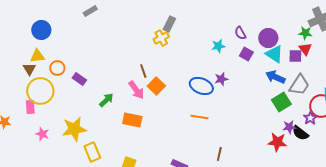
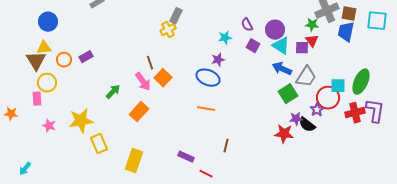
brown triangle: (29, 69) -> (36, 61), size x1.5
purple rectangle: (79, 79) -> (86, 57), moved, turned -64
purple star: (221, 79) -> (218, 60), moved
yellow circle: (40, 91) -> (47, 83), size x0.7
orange rectangle: (132, 120) -> (139, 112), turned -60

